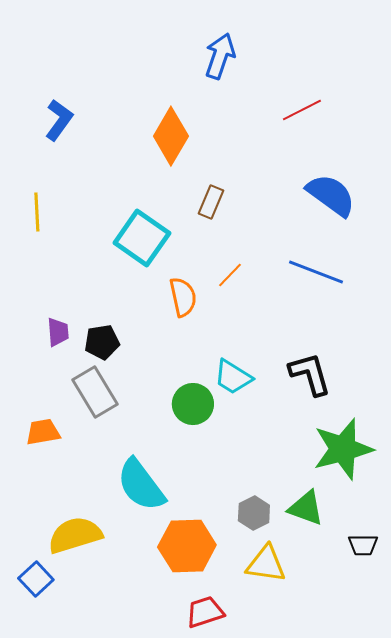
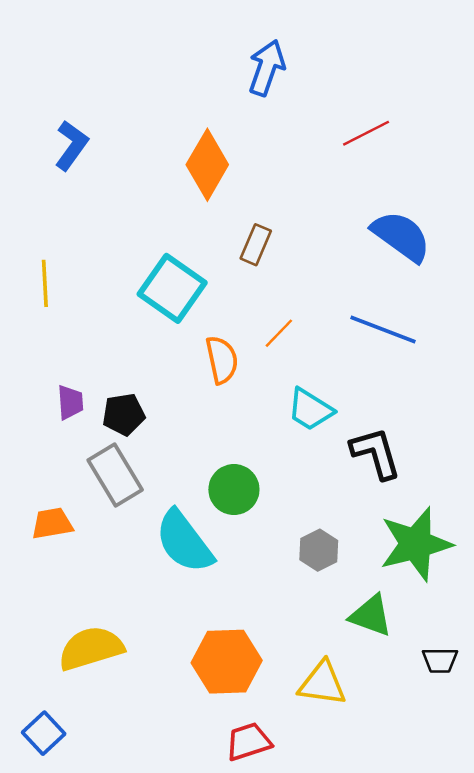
yellow line: (37, 212) -> (45, 283), moved
cyan trapezoid: (233, 377) -> (310, 410), moved
cyan semicircle: (141, 485) -> (184, 542), moved
gray hexagon: (254, 513) -> (319, 550), moved
blue square: (36, 579) -> (44, 733), moved

